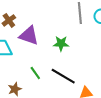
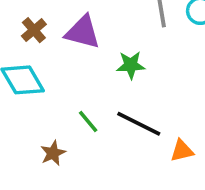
purple triangle: (29, 36) -> (83, 32), moved

